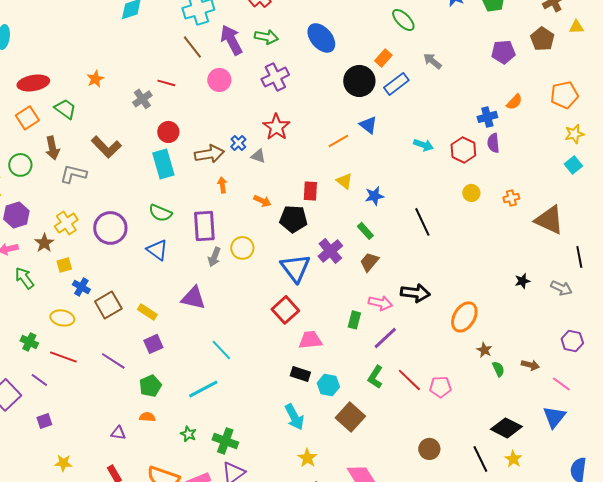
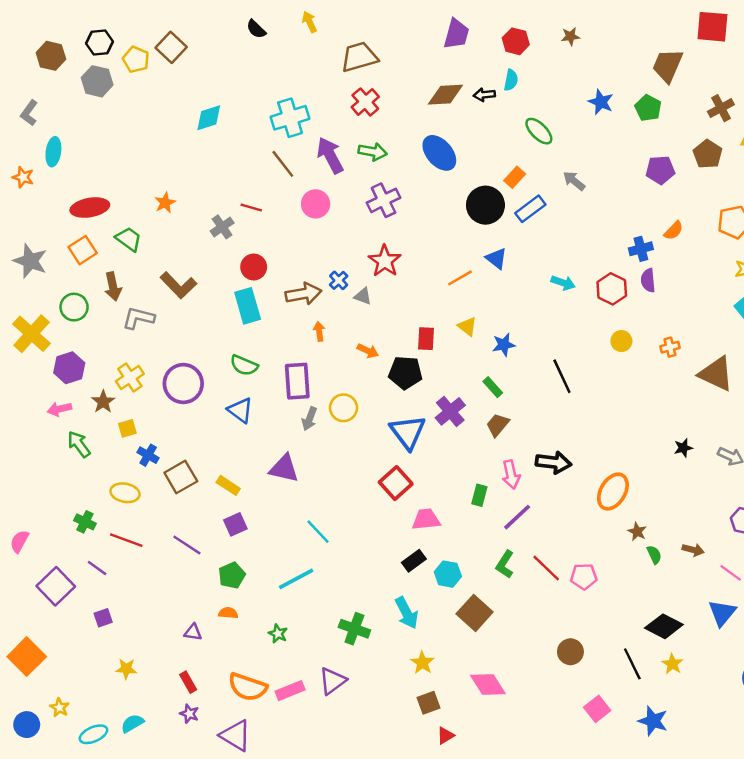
pink arrow: (380, 303) -> (511, 475), turned 65
black rectangle: (300, 374) -> (414, 561), turned -54
green cross: (225, 441) -> (354, 629), moved

